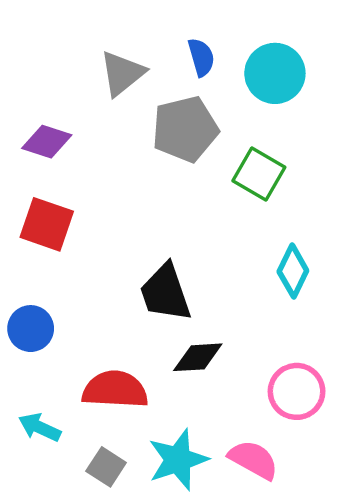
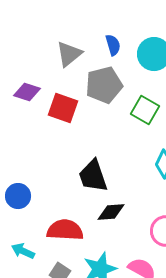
red square: (47, 224) -> (63, 108), moved

